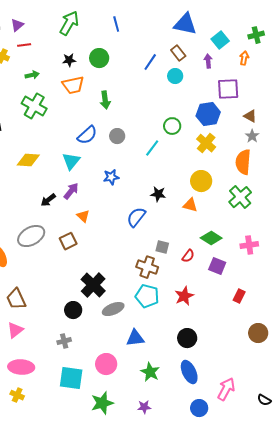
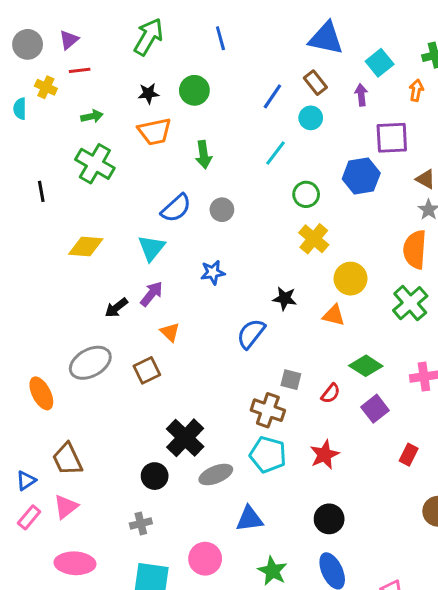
yellow cross: (206, 143) -> (314, 239), moved
cyan line: (152, 148) -> (276, 153), moved
purple square: (217, 266) -> (375, 409), turned 30

